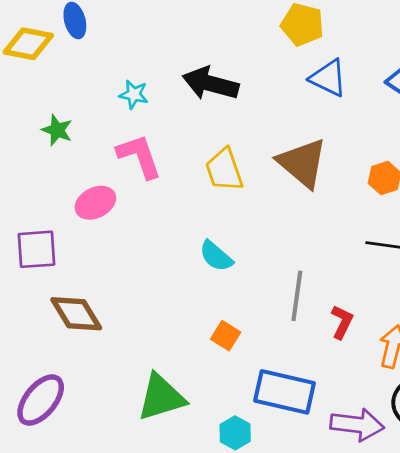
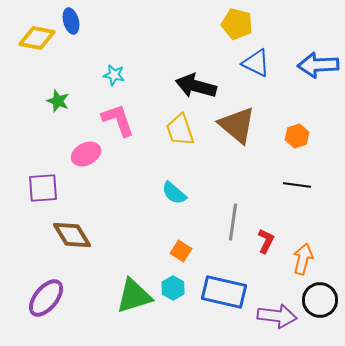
black arrow: (211, 84) -> (196, 86), moved
cyan hexagon: (235, 433) -> (173, 288), moved

